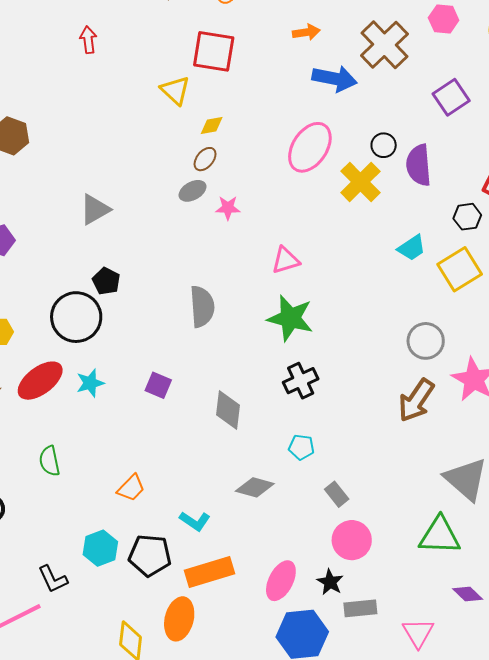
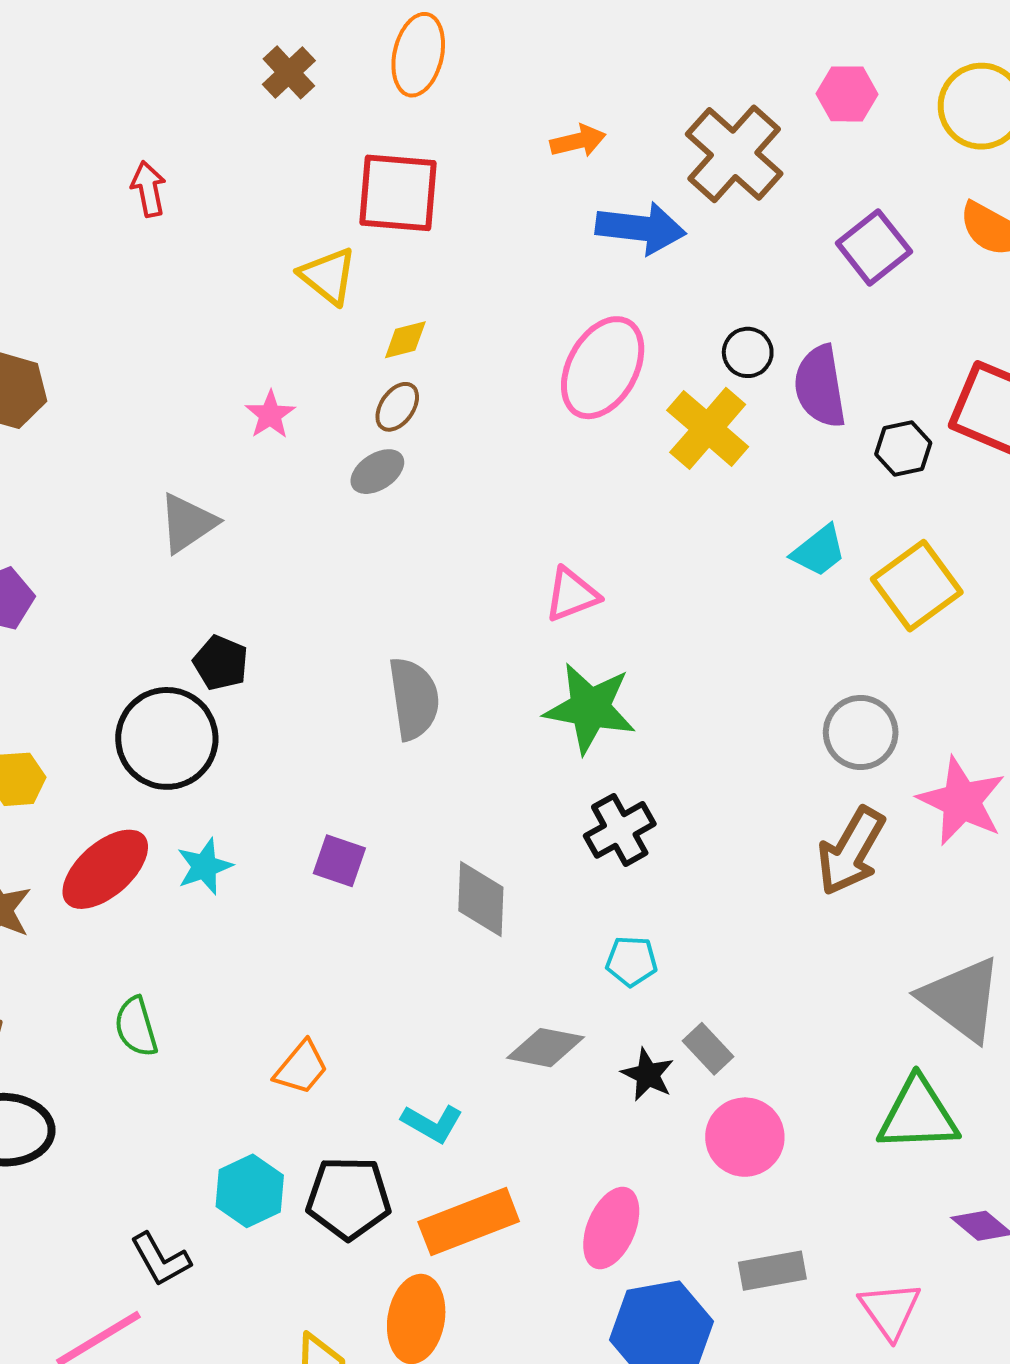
pink star: (228, 208) -> (270, 415), moved, turned -30
black hexagon: (467, 217) -> (903, 448), moved
black star: (330, 582) -> (648, 1075), moved

